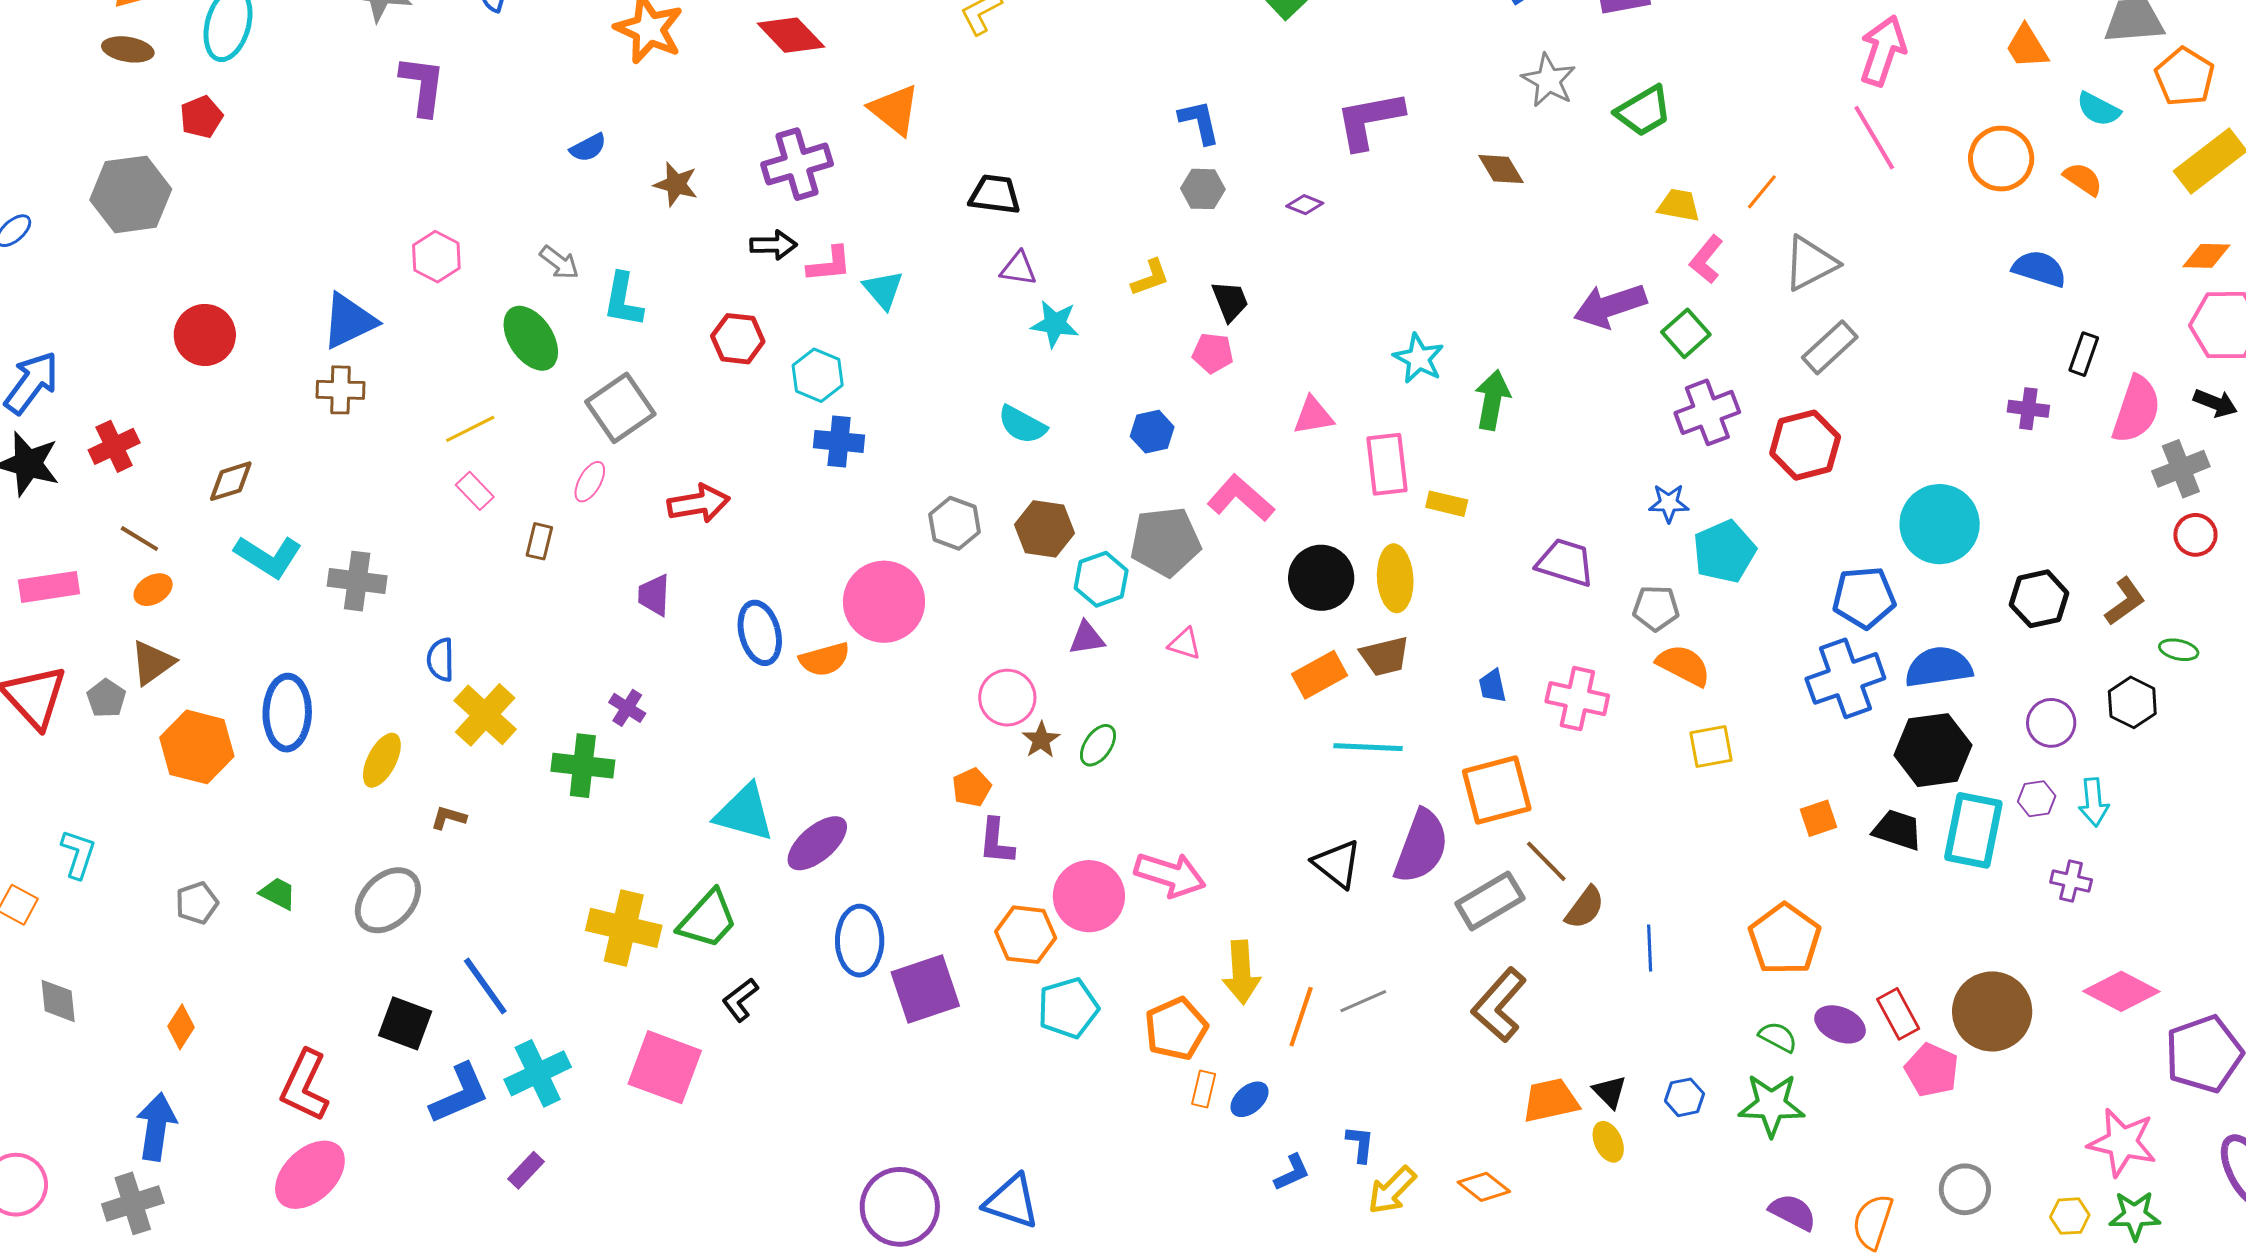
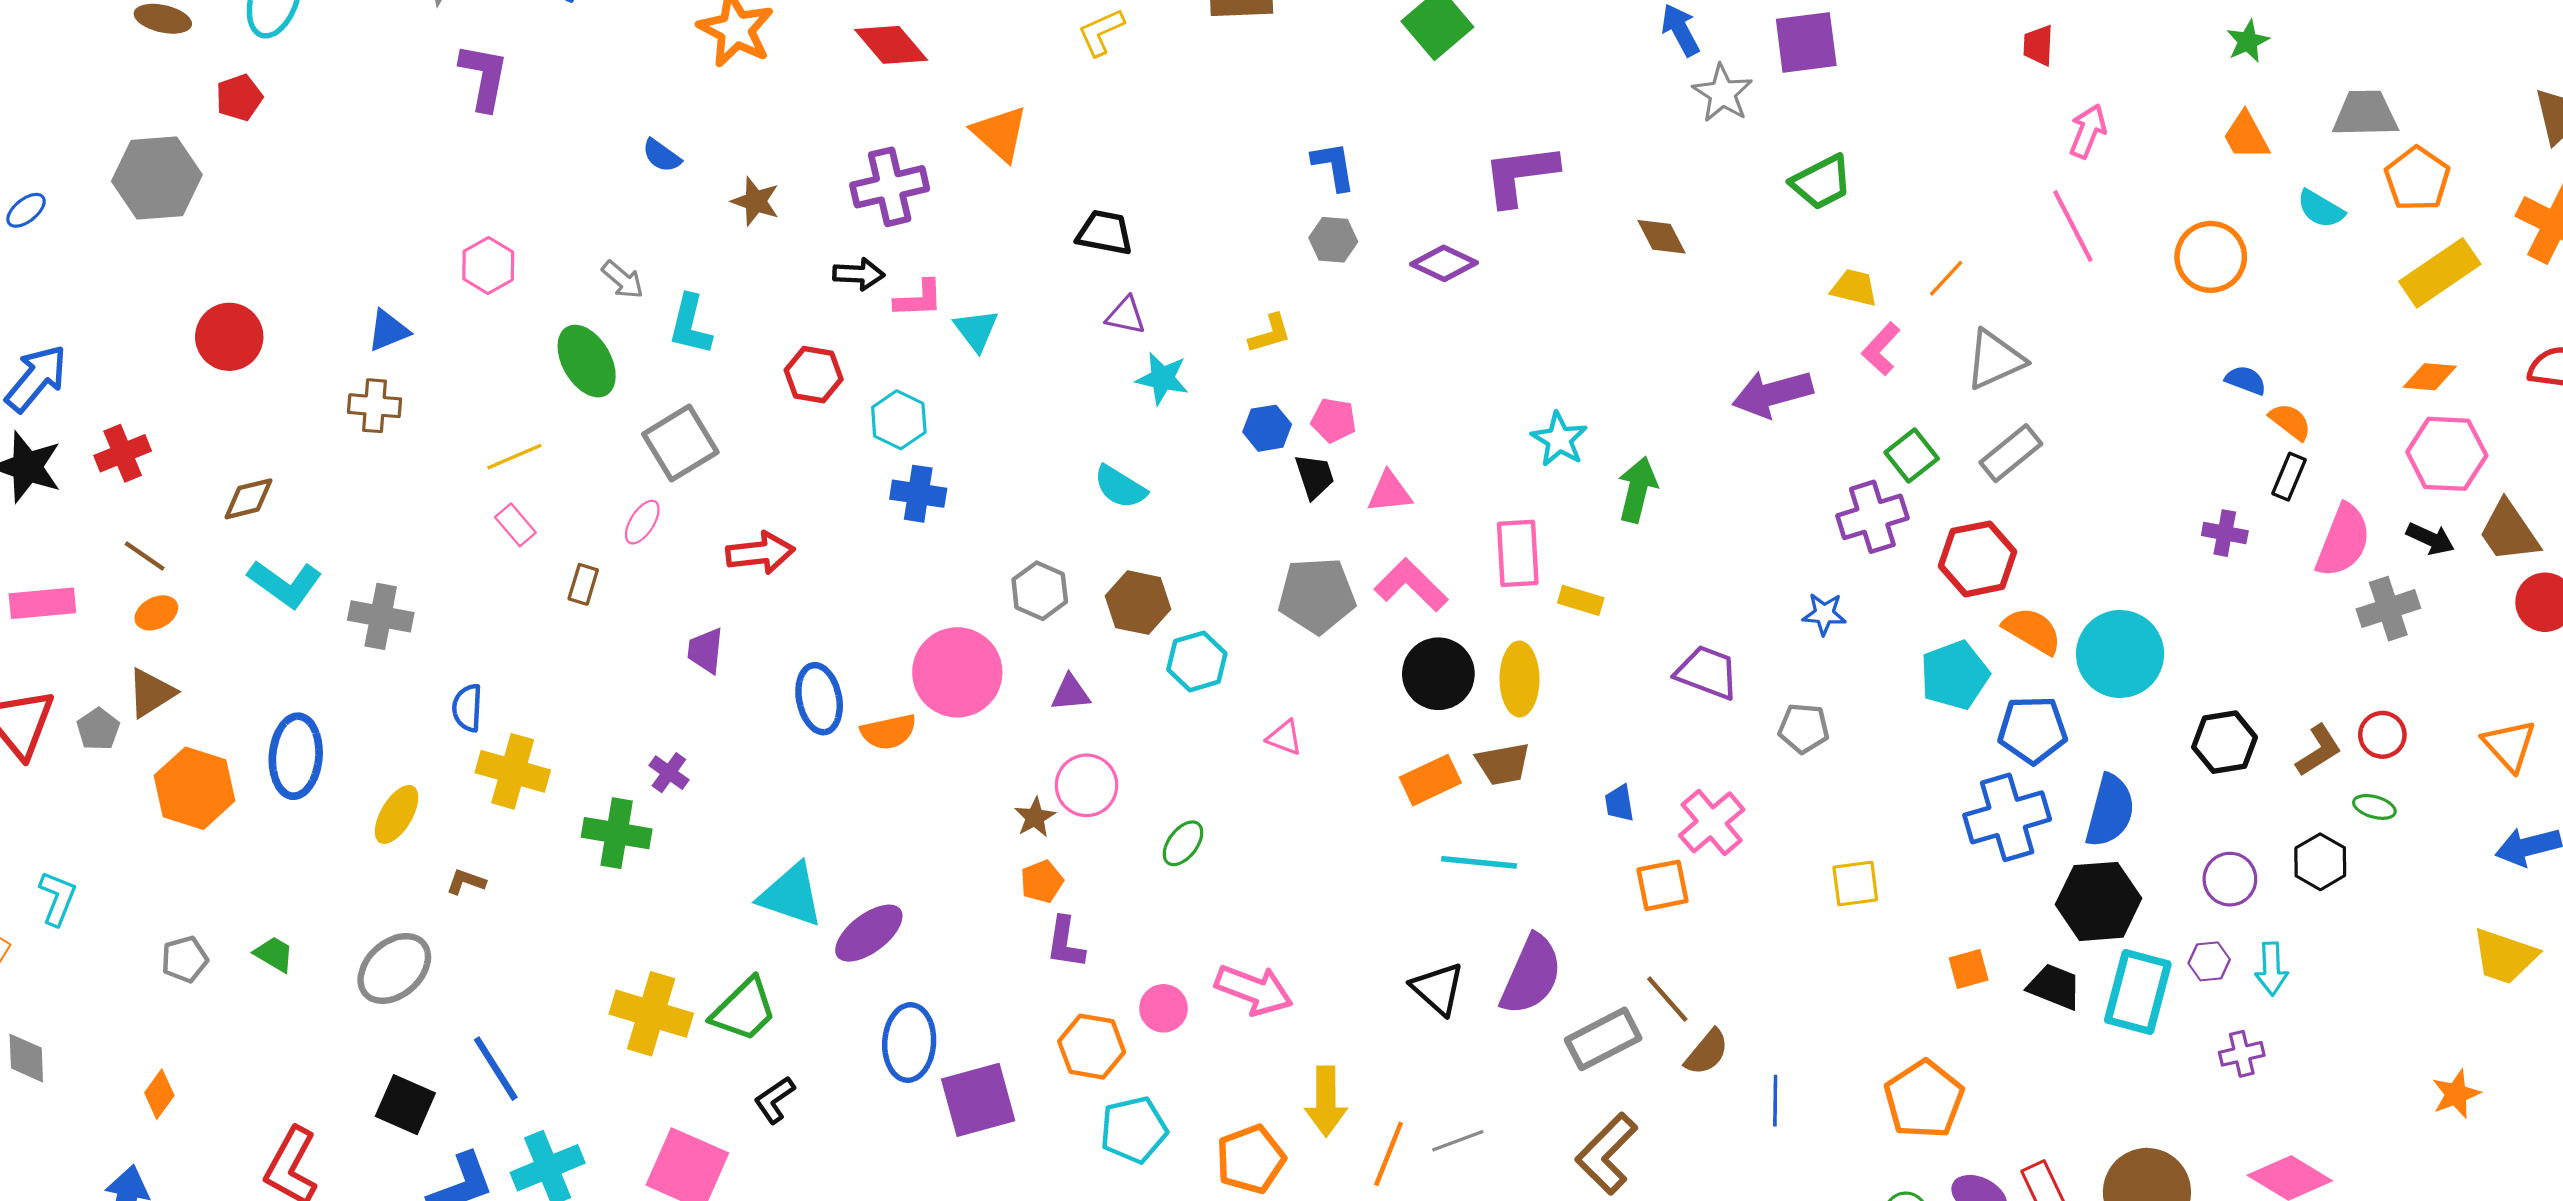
pink arrow: (1883, 51) -> (2088, 131), size x0.7
gray star: (1549, 80) -> (1723, 93), moved
blue semicircle: (588, 148) -> (662, 156), turned 60
orange semicircle: (2083, 179) -> (2290, 422), moved
purple diamond: (1305, 205) -> (1444, 263), size x1.6
blue semicircle: (2039, 269) -> (2246, 380), size x0.7
black trapezoid: (1230, 301) -> (1315, 476), moved
blue triangle: (349, 321) -> (388, 331), size x0.7
green square: (1686, 333) -> (1912, 456), moved
pink triangle: (1313, 416) -> (1390, 492), moved
blue hexagon: (1152, 432) -> (1267, 428), moved
pink L-shape: (1241, 498) -> (1411, 585), moved
red circle: (2195, 535) -> (2382, 735), moved
gray pentagon: (1165, 542) -> (1317, 595), moved
cyan pentagon: (1724, 552) -> (1955, 675), moved
purple triangle: (1087, 638) -> (1070, 693), moved
orange semicircle: (1684, 665) -> (2032, 631), moved
blue semicircle: (1939, 667) -> (2110, 811), turned 110
pink cross: (1577, 699) -> (1712, 822), turned 34
yellow cross: (485, 715) -> (513, 771), turned -30
brown star: (1041, 740) -> (1035, 817), moved
orange square: (1497, 790) -> (1663, 885), moved, size x0.7
purple cross: (2071, 881) -> (2242, 1054), turned -30
pink circle: (1089, 896) -> (1164, 1008), size x0.6

